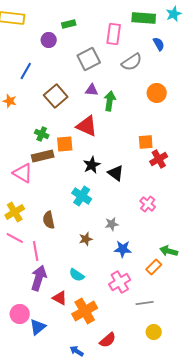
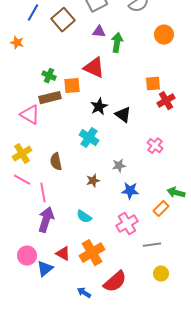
brown square: (56, 96) -> (63, 20), moved
red triangle: (60, 298) -> (63, 254), moved
red semicircle: (108, 340) -> (115, 282), size x1.4

